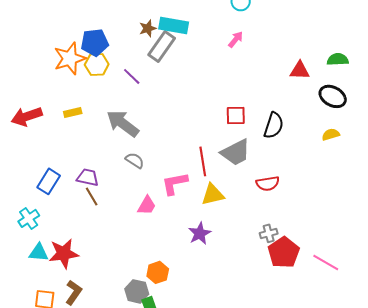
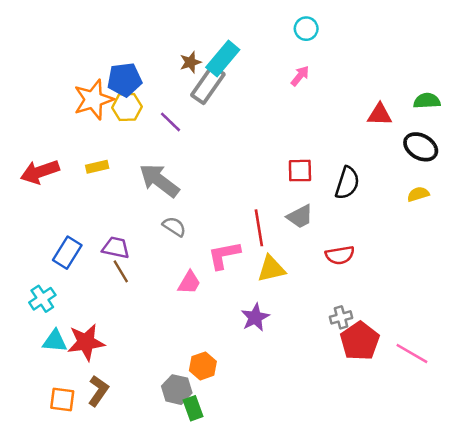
cyan rectangle: (174, 25) -> (223, 58), turned -60
gray trapezoid: (236, 152) -> (300, 217), size x0.7

